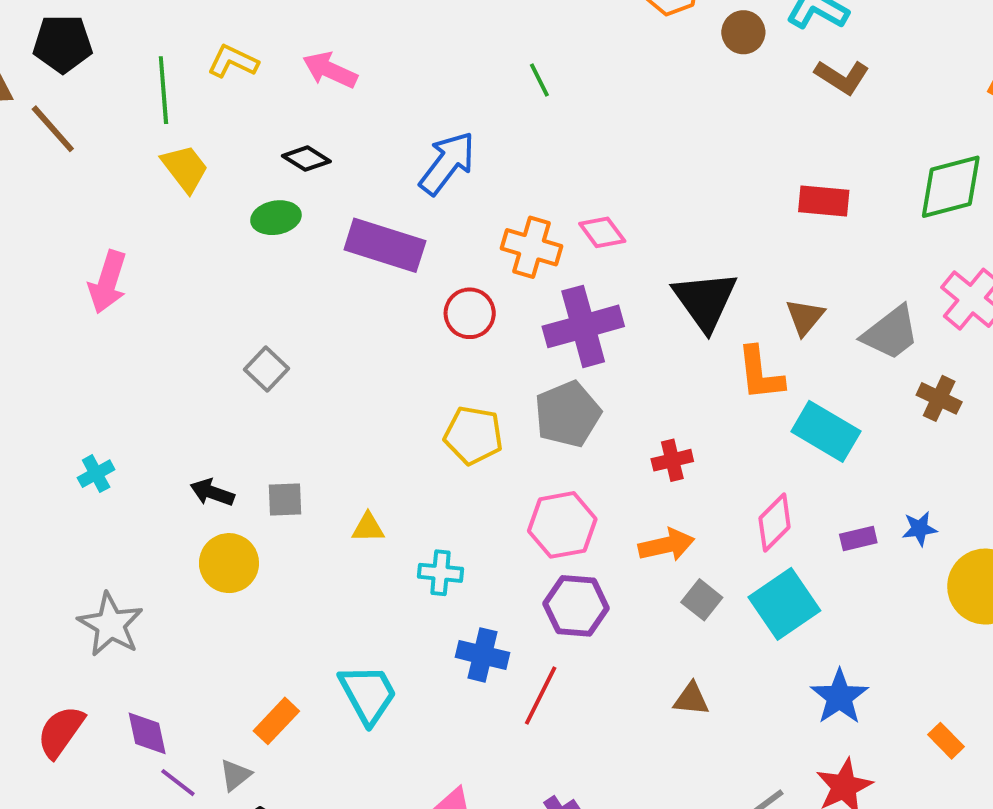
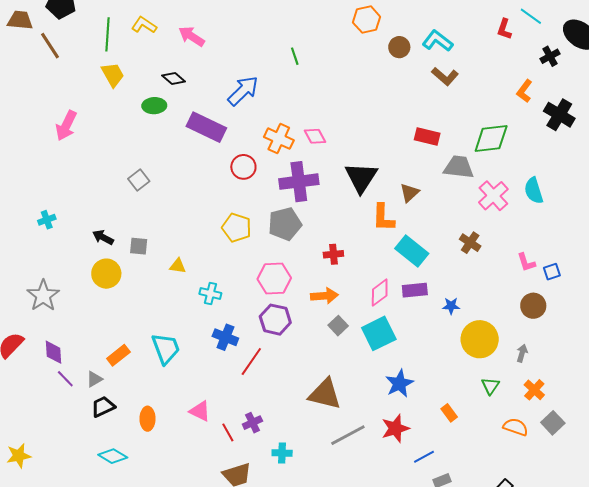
gray trapezoid: (891, 333) -> (459, 167), moved, turned -144
purple rectangle: (858, 539) -> (415, 290), moved, size x1.4
brown triangle: (691, 699) -> (325, 394), moved, size x1.8

